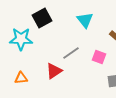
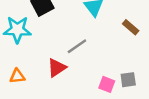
pink square: (99, 57) -> (107, 84), moved

